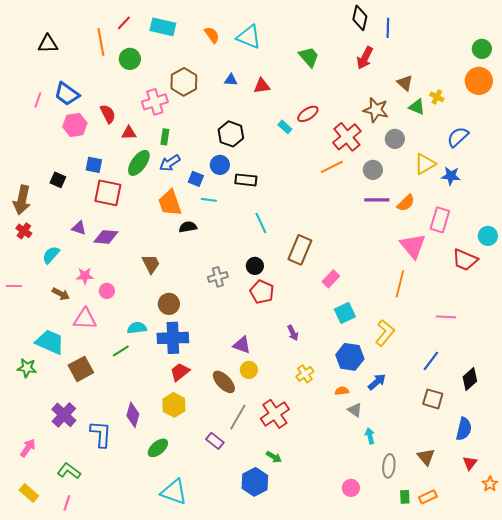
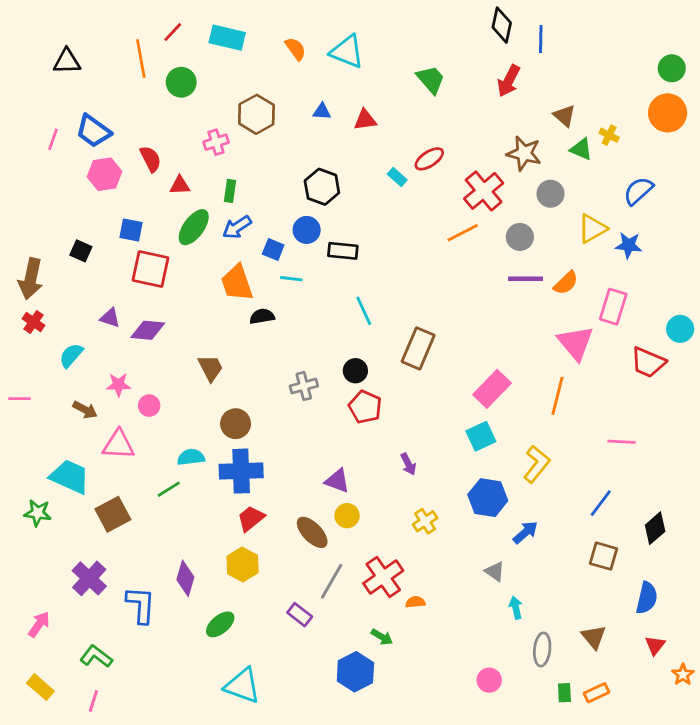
pink cross: (155, 102) -> (216, 142), size x0.7
pink rectangle: (331, 279) -> (492, 389), moved, size x1.5
orange semicircle: (342, 391) -> (415, 602), moved

